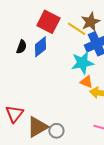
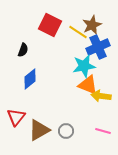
blue diamond: (40, 47) -> (30, 79), moved
orange triangle: (86, 82) -> (88, 85), size x1.5
gray circle: (56, 131) -> (66, 131), moved

